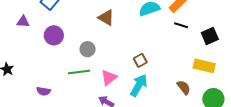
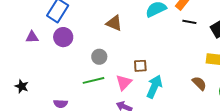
purple circle: (54, 35) -> (63, 37), moved
brown square: (140, 60) -> (140, 66), moved, turned 32

